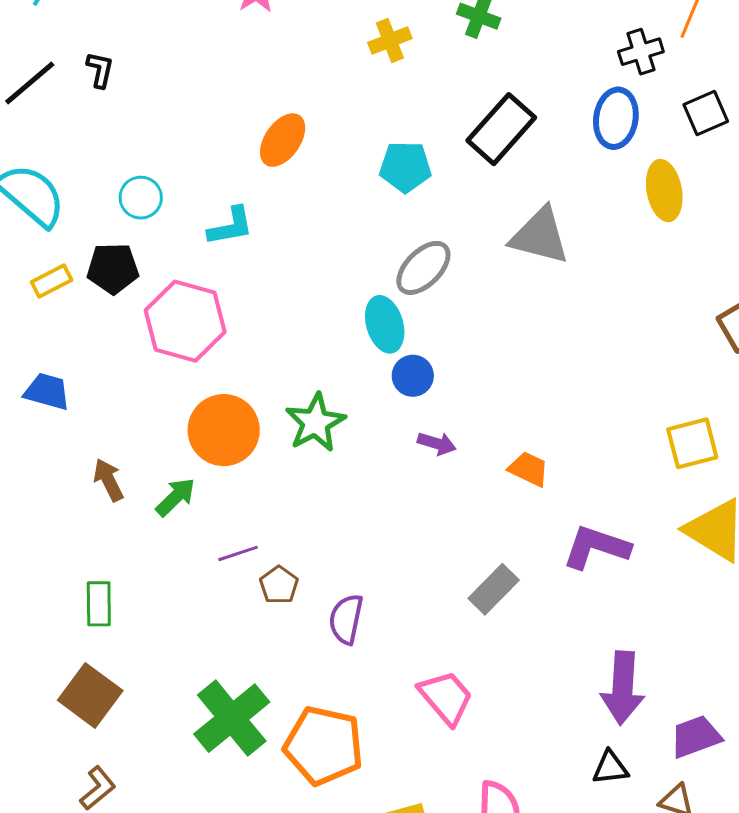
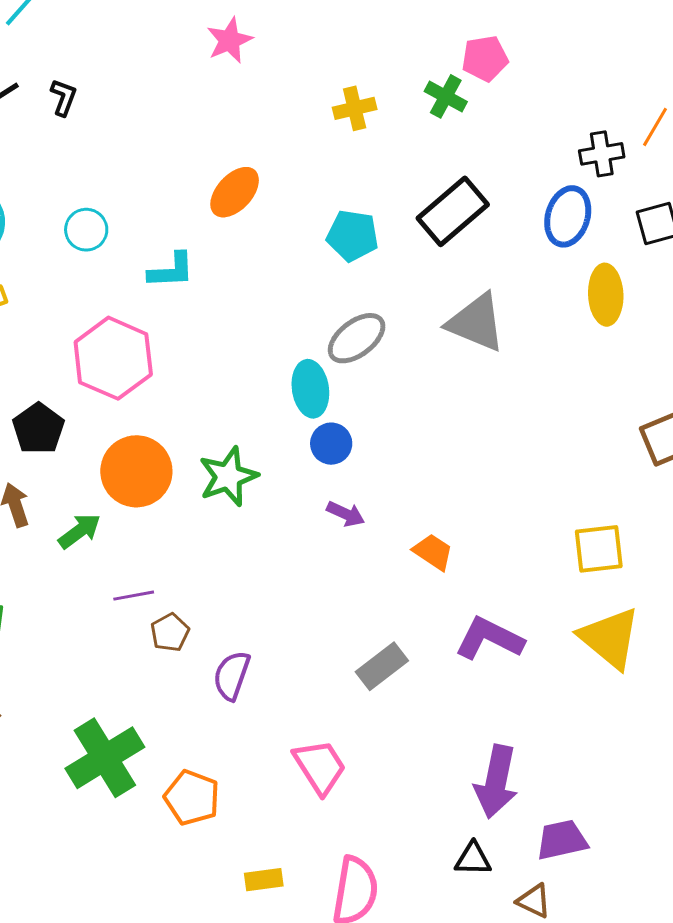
black pentagon: (113, 268) -> (38, 429), moved, turned 30
orange pentagon: (324, 746) -> (192, 798), size x0.7

